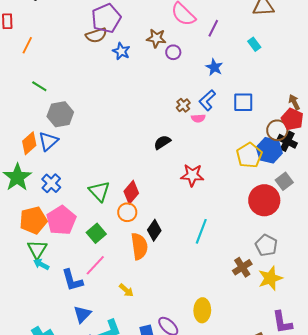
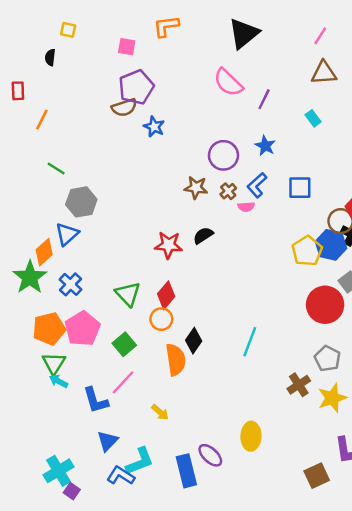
brown star: (156, 38) -> (196, 188), moved
purple circle: (173, 52) -> (223, 155), moved, size x1.6
orange diamond: (29, 143) -> (44, 252), moved
red star: (192, 175) -> (168, 245), moved

